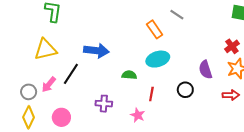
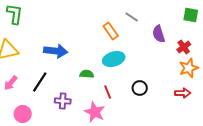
purple semicircle: (205, 70) -> (159, 34), moved
black line: (71, 74) -> (40, 82), moved
red line: (151, 94) -> (108, 92), turned -32
pink star: (138, 115) -> (95, 112), size x1.5

